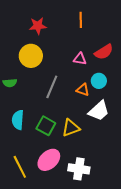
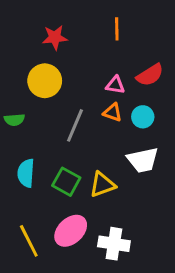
orange triangle: (83, 90) -> (112, 112), moved
white trapezoid: (99, 111) -> (143, 160), turned 30

